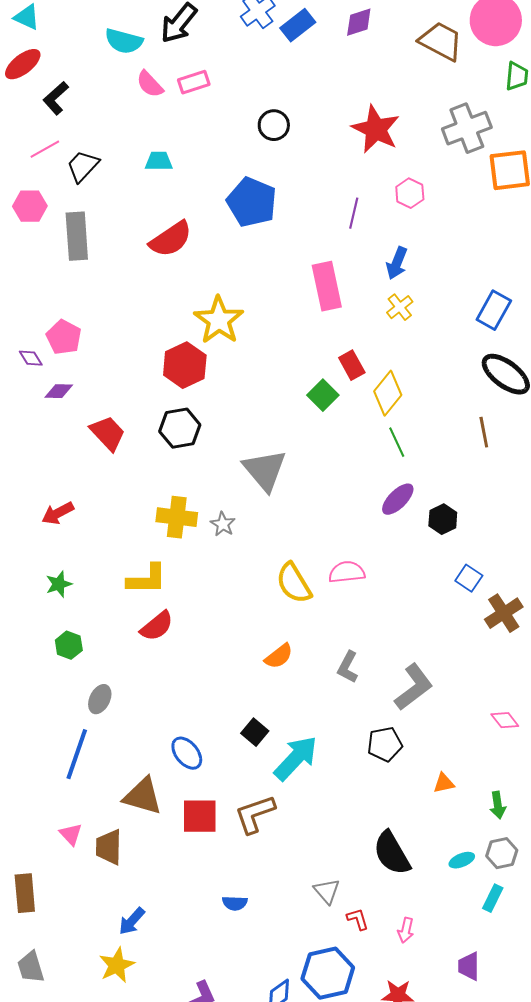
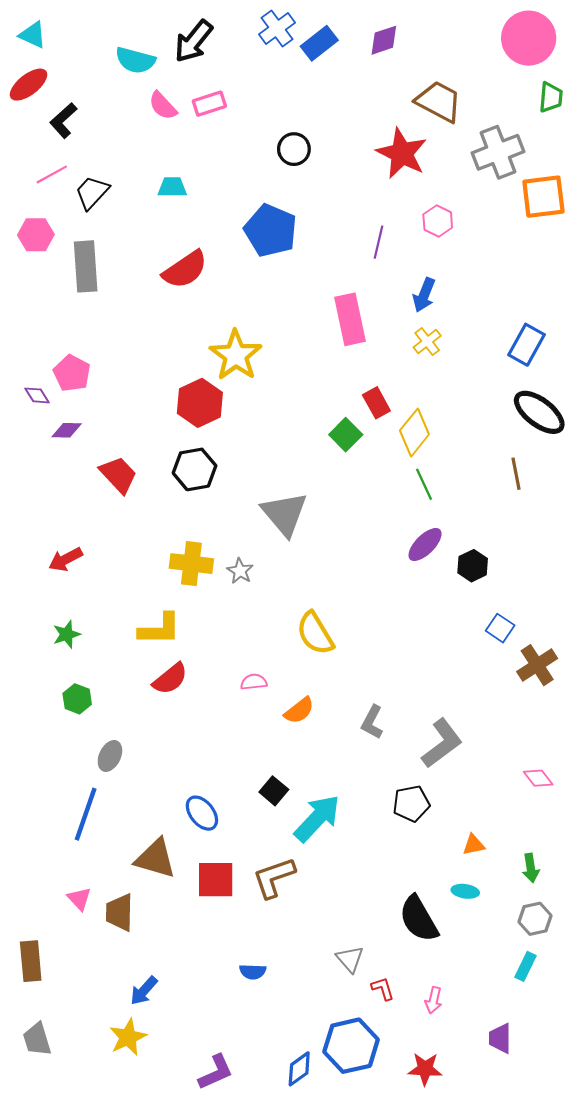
brown trapezoid: (441, 41) -> (439, 101), moved
pink semicircle: (347, 572) -> (254, 682), moved, size x0.7
cyan ellipse: (462, 860) -> (465, 891), moved, turned 30

